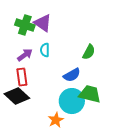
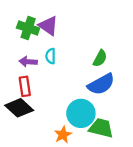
purple arrow: (25, 55) -> (28, 62), turned -140
blue semicircle: (72, 75) -> (101, 84), moved, size x1.4
green trapezoid: (90, 94) -> (101, 128), moved

